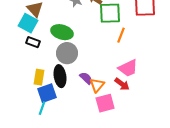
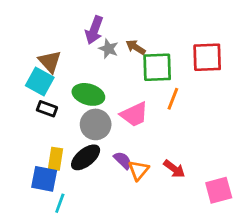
pink trapezoid: (128, 68) -> (134, 114), moved
black ellipse: (60, 76) -> (86, 157), turned 60
blue square: (47, 93) -> (44, 179), moved, turned 30
pink square: (105, 103) -> (219, 190), moved

